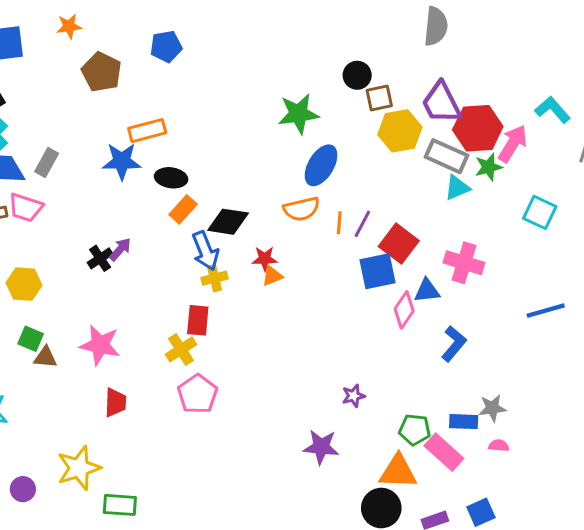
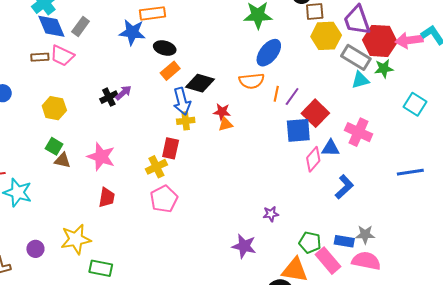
pink arrow: (513, 144) -> (409, 40), moved, turned -136
pink semicircle: (499, 446) -> (366, 261), size x2.0

